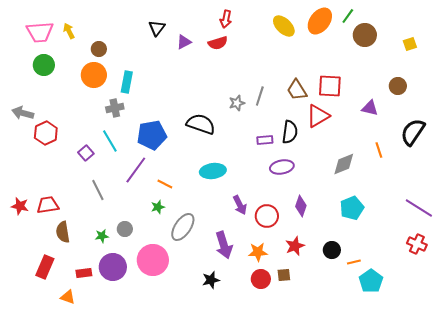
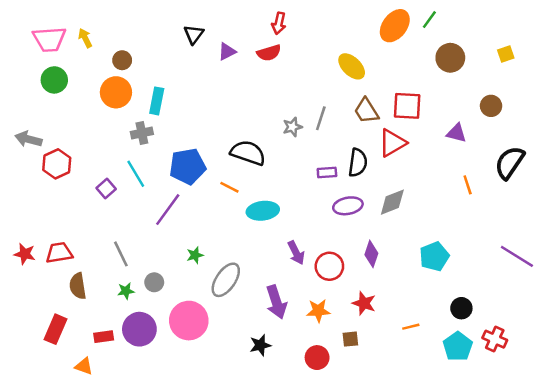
yellow ellipse: (284, 26) -> (352, 66), moved
brown circle: (365, 35) -> (450, 58), moved
gray diamond: (344, 164) -> (392, 202), moved
orange line: (165, 184) -> (229, 187), moved
gray line: (98, 190) -> (121, 254), moved
red cross: (417, 244) -> (495, 339), moved
red star: (295, 246) -> (364, 303), turned -30
black circle: (332, 250) -> (461, 308), moved
orange line: (354, 262) -> (411, 327), moved
red circle: (261, 279) -> (317, 358), moved

